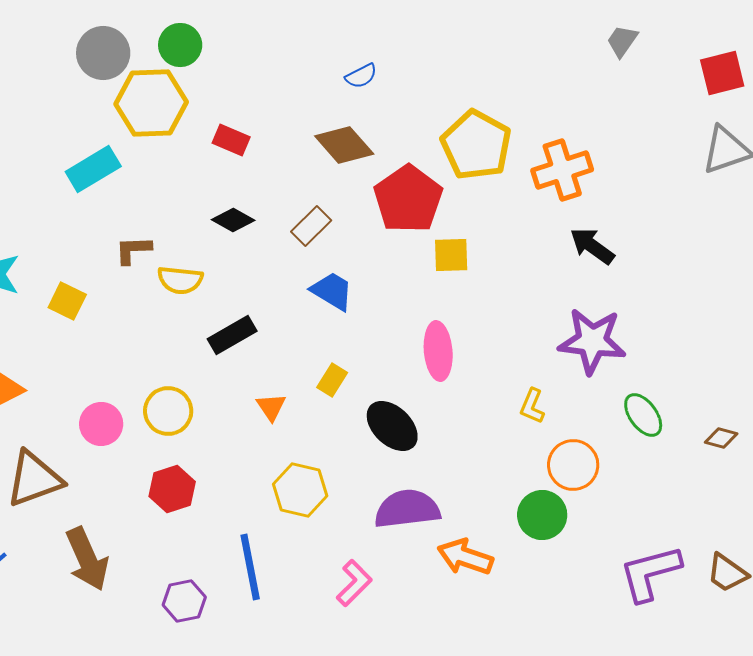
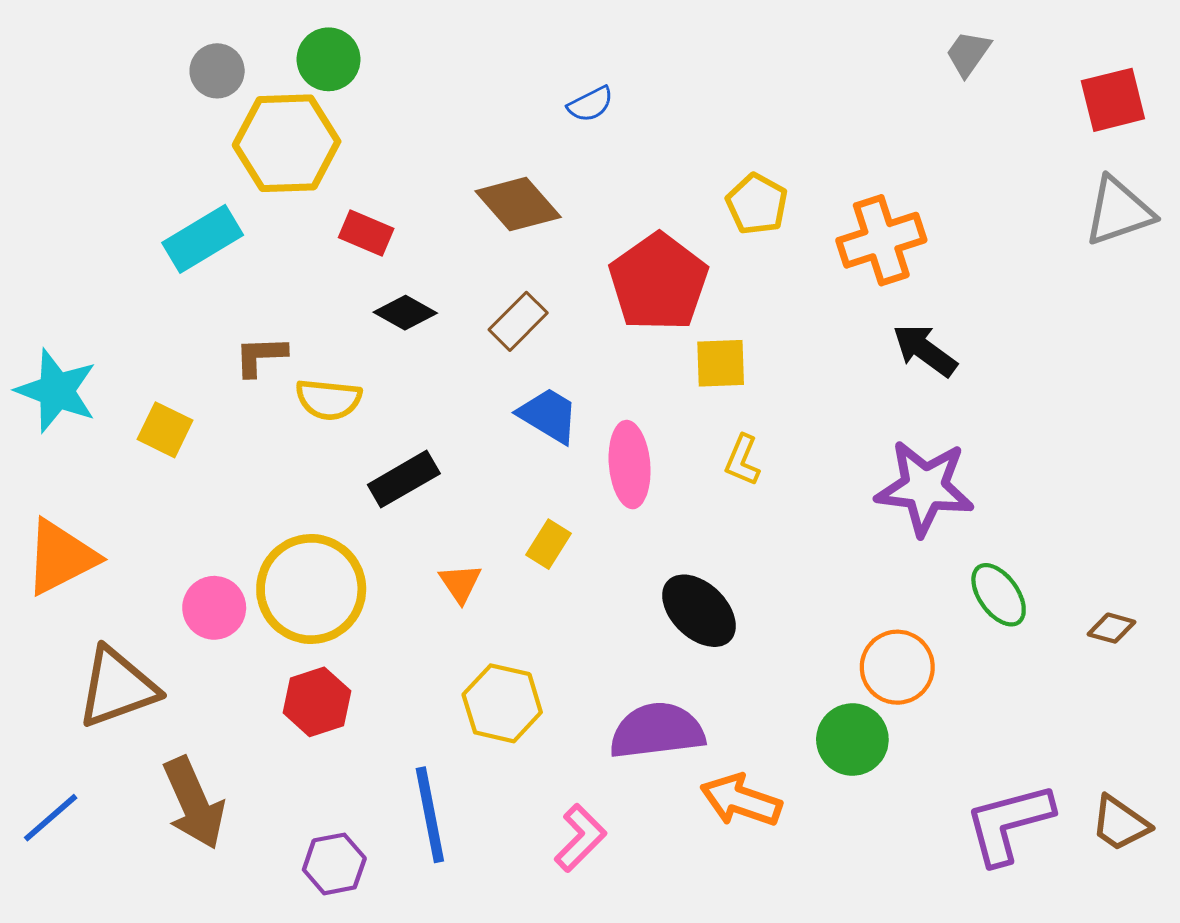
gray circle: (103, 53) -> (217, 71), size x0.7
red rectangle: (231, 140) -> (366, 233), moved
brown diamond: (344, 145) -> (518, 204), moved
yellow pentagon: (476, 145) -> (757, 204), size x0.6
pink ellipse: (438, 351) -> (630, 465), moved
yellow L-shape: (532, 406) -> (742, 460), moved
yellow circle: (168, 411) -> (311, 589), size x1.5
black ellipse: (392, 426) -> (699, 611), moved

